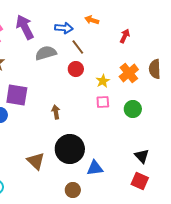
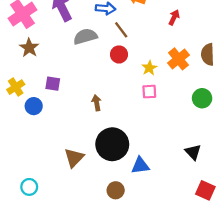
purple square: (17, 95) -> (53, 84), size x0.6
green circle: (133, 109) -> (202, 98), moved
brown triangle: (36, 161) -> (74, 158), turned 30
red square: (140, 181) -> (205, 190), moved

